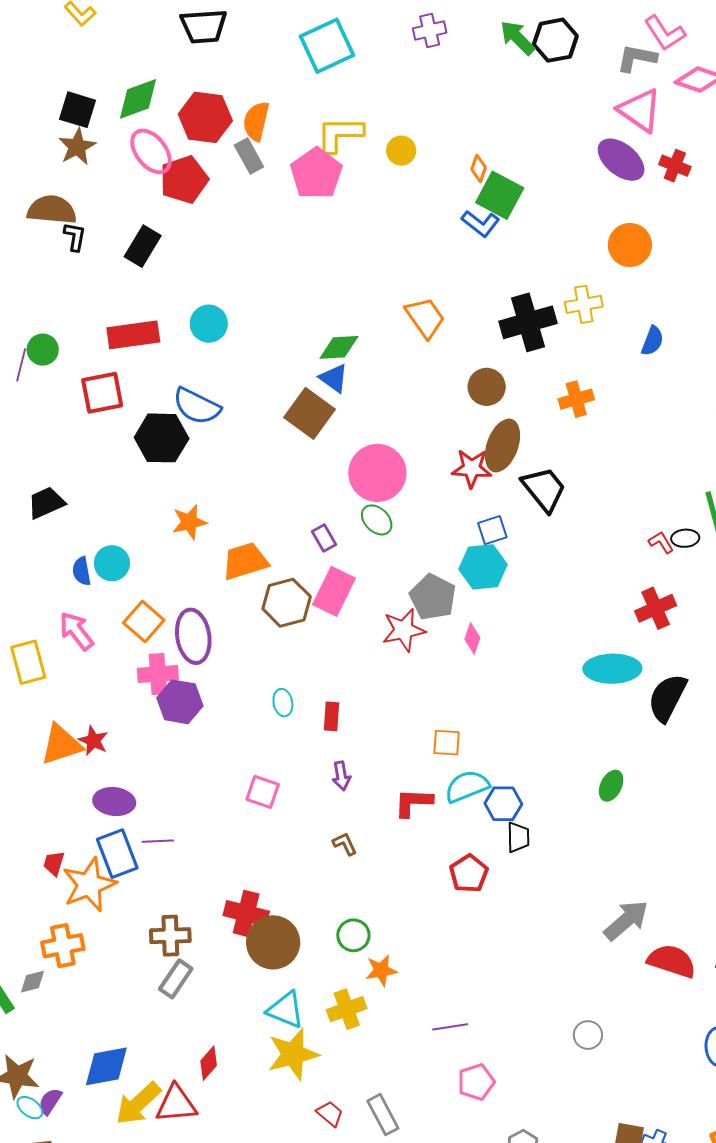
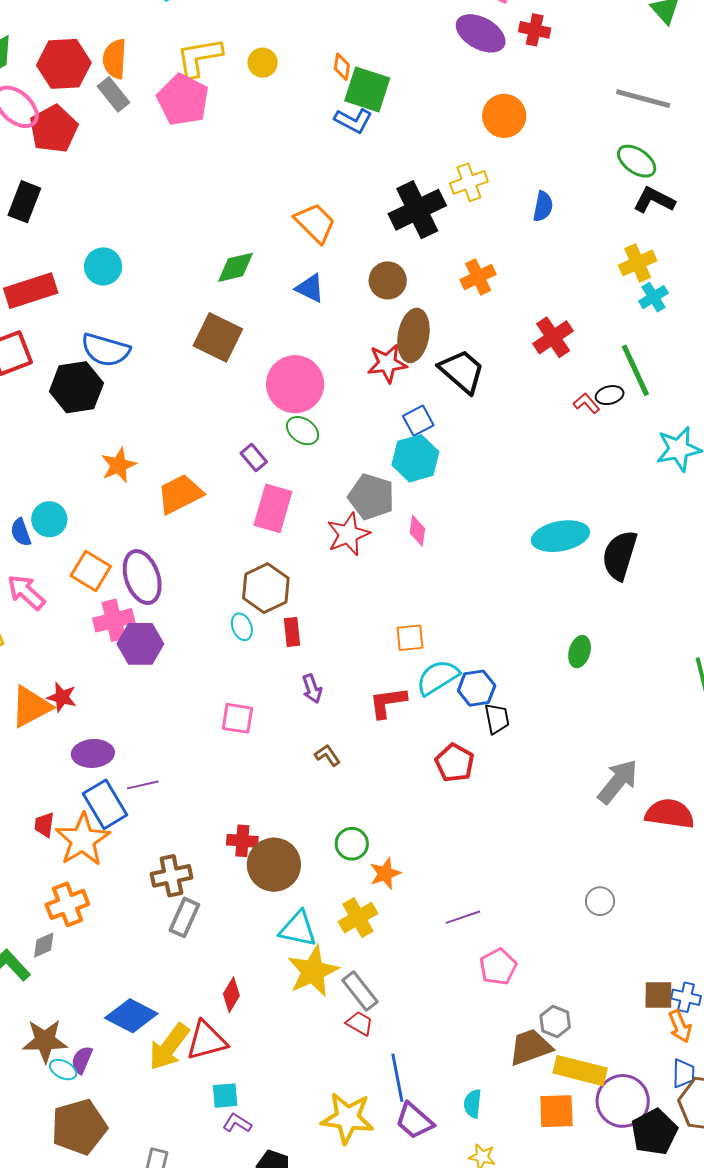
blue triangle: (334, 378) -> (310, 288), moved
brown hexagon: (287, 603) -> (266, 588), moved
red cross: (656, 608) -> (553, 337), moved
red cross: (246, 913) -> (242, 841), size x0.7
blue diamond: (106, 1066) -> (131, 1016), turned 48
gray rectangle: (383, 1115) -> (360, 991), moved

